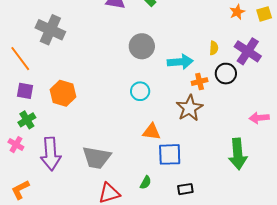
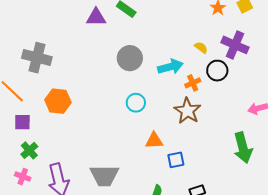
yellow semicircle: (214, 48) -> (201, 47), turned -48
orange hexagon: (63, 93) -> (58, 101), moved
blue square: (170, 154) -> (176, 160), size x0.7

